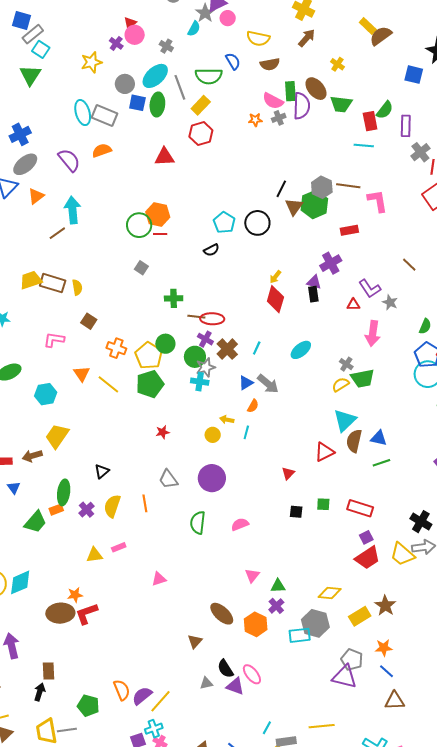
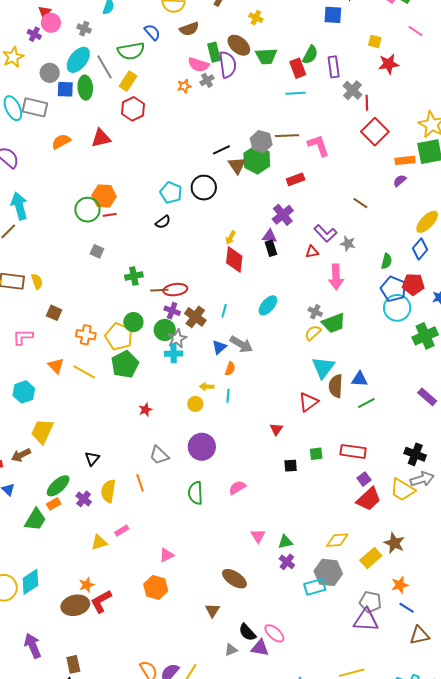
orange semicircle: (102, 150) -> (61, 141), moved
black line: (281, 189) -> (221, 150), turned 48
green ellipse: (64, 492) -> (58, 486), turned 50
orange hexagon: (256, 624) -> (156, 587), moved

